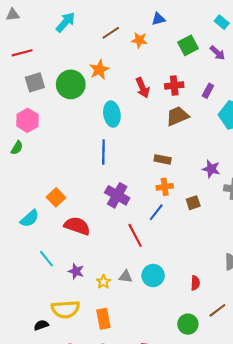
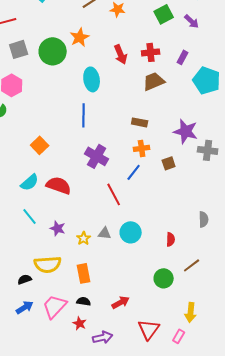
purple star: (211, 169) -> (186, 131), size x1.4
orange square: (56, 197) -> (40, 145), moved
cyan semicircle: (30, 219) -> (30, 182), moved

